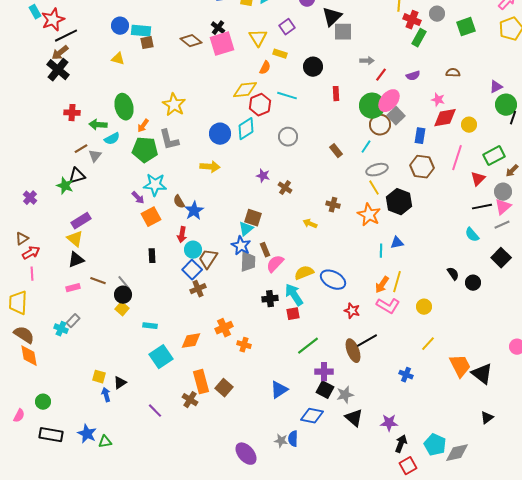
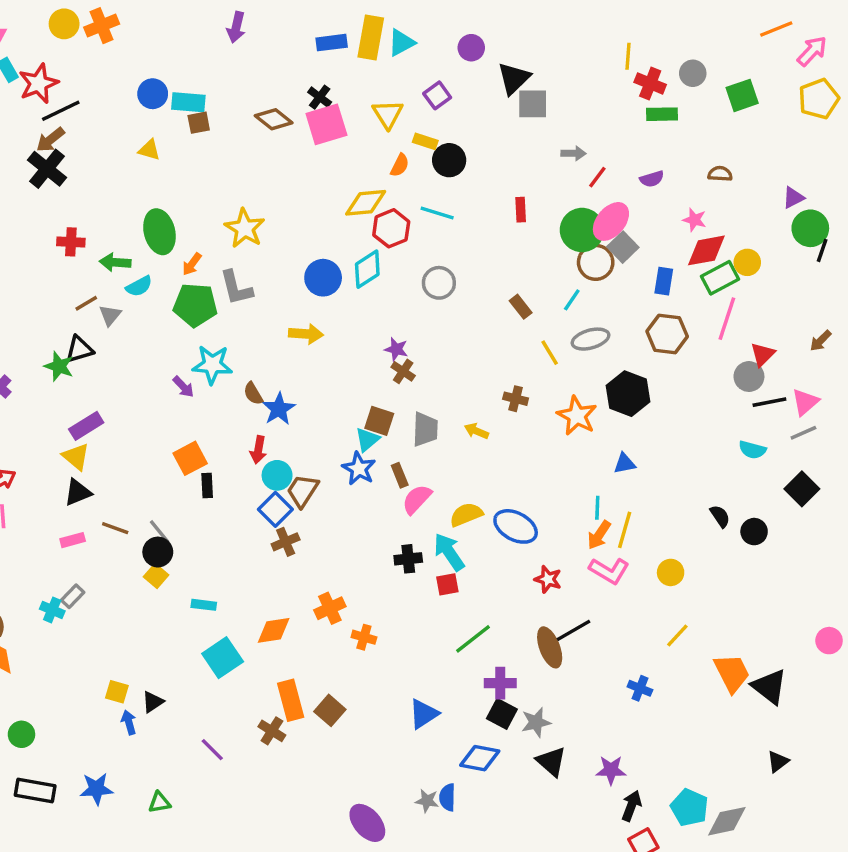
green rectangle: (419, 38) -> (662, 114), turned 60
black circle: (313, 67) -> (449, 160), moved
green rectangle: (494, 156) -> (720, 278), moved
brown cross: (285, 188) -> (403, 371), moved
yellow line: (374, 188) -> (550, 353), moved
gray circle: (503, 192) -> (749, 377), moved
orange square: (151, 217) -> (190, 458), moved
cyan semicircle: (472, 235) -> (752, 450), turned -35
cyan line: (381, 251) -> (597, 508), moved
gray trapezoid: (248, 262) -> (425, 429), moved
blue star: (87, 434) -> (96, 789), turned -30
green triangle: (105, 442) -> (159, 802), moved

